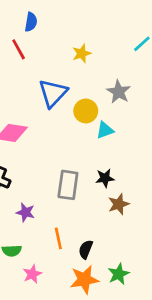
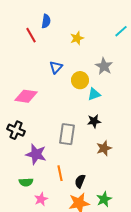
blue semicircle: (31, 22) -> (46, 21), moved
blue triangle: (53, 93) -> (56, 67), size x0.6
black star: (105, 178) -> (94, 121), moved
purple star: (25, 212) -> (36, 154), size x1.5

